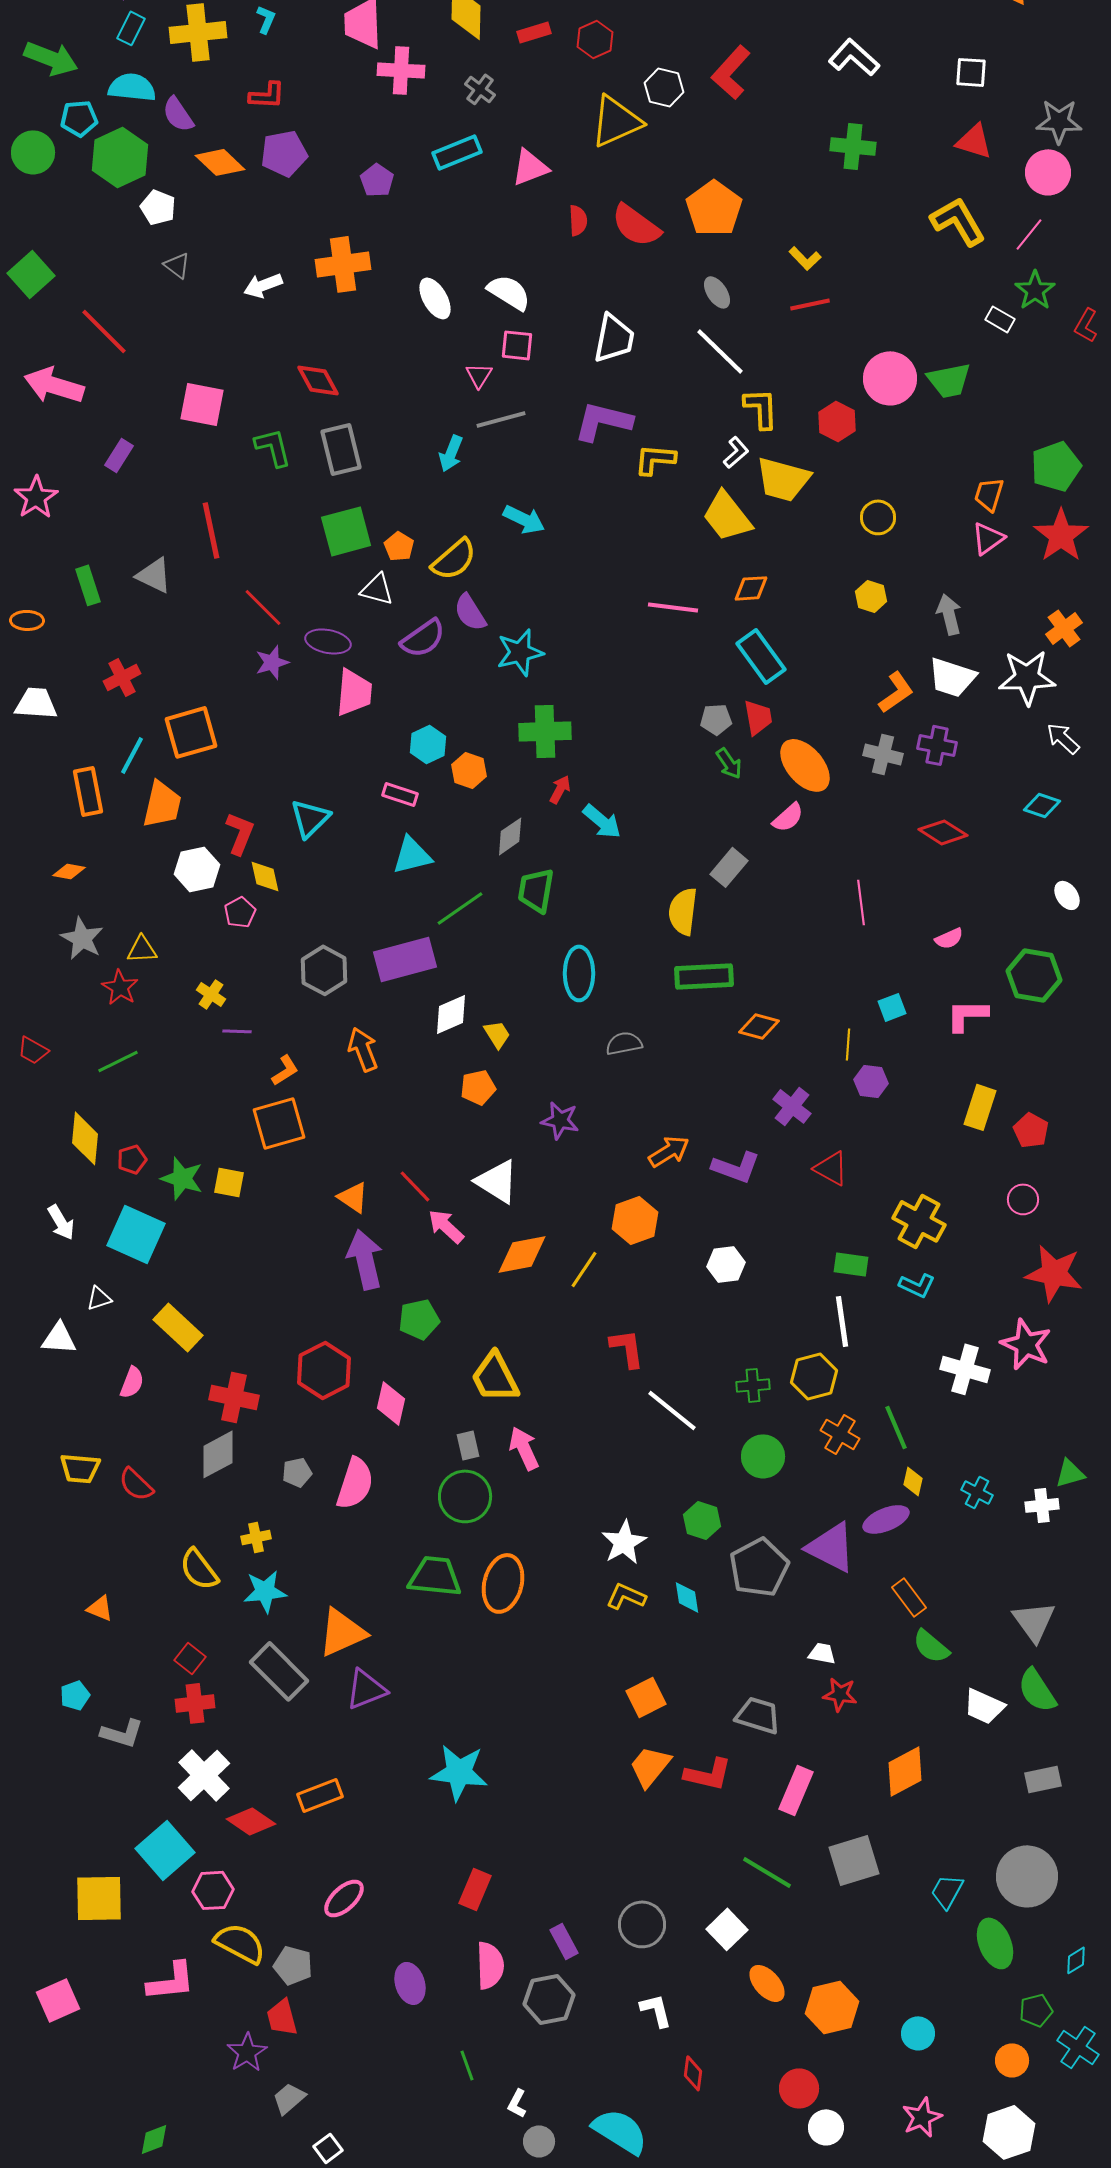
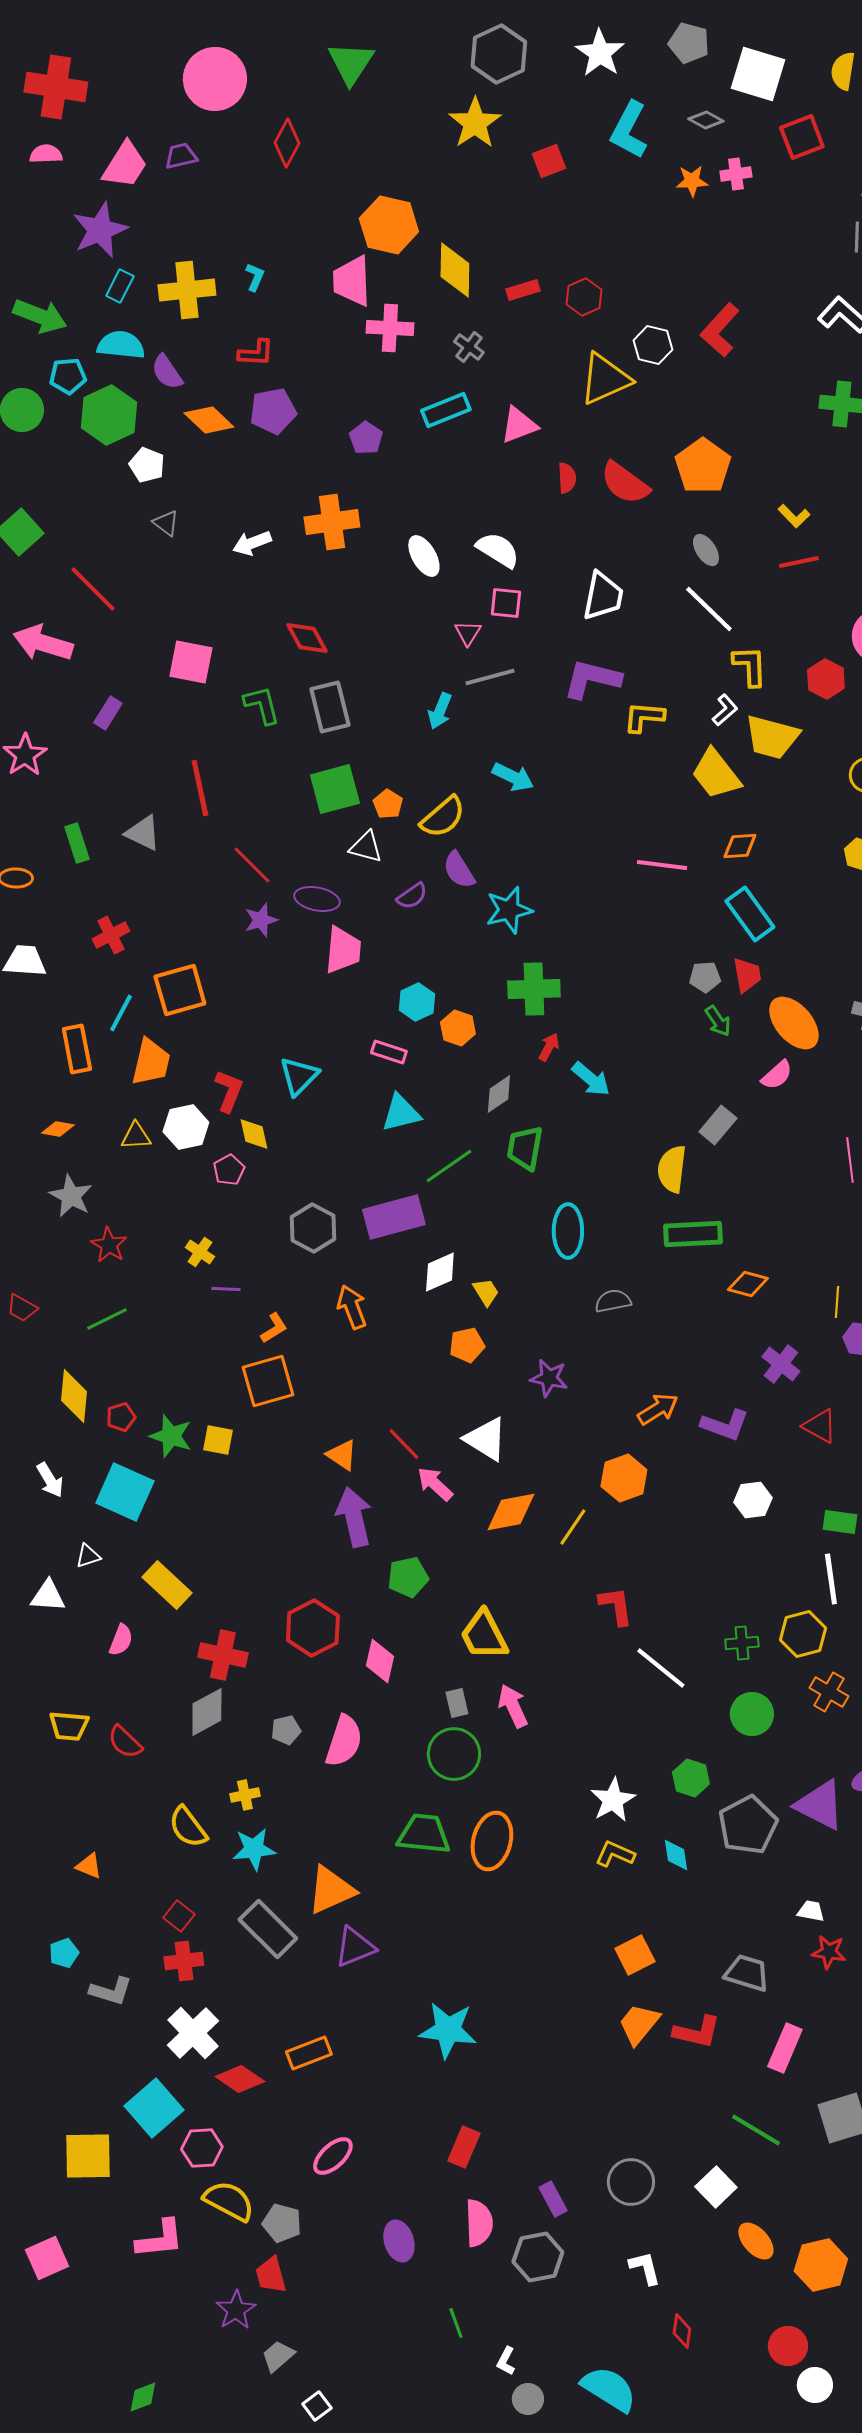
purple semicircle: (423, 638) -> (412, 896), size x0.7
yellow triangle: (142, 949) -> (136, 1136), moved
white hexagon: (726, 1264) -> (753, 1500), moved

